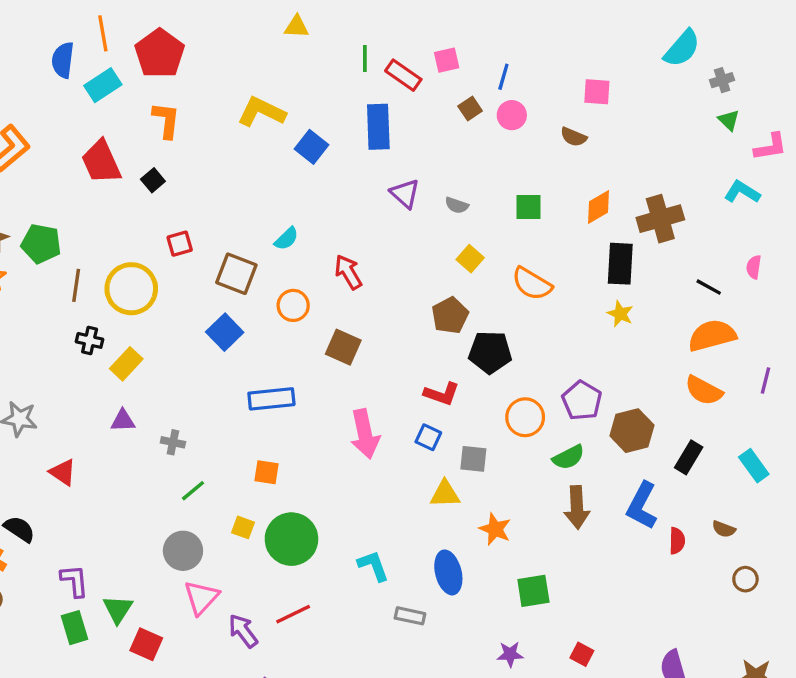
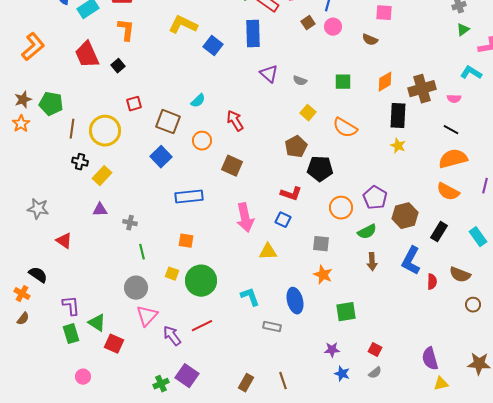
green triangle: (729, 120) -> (463, 30), turned 40
pink semicircle: (754, 267) -> (454, 99), moved, turned -96
gray square: (473, 459) -> (321, 244), moved
green line: (193, 491) -> (142, 252), turned -63
yellow triangle: (445, 494) -> (268, 252), moved
brown arrow: (577, 507) -> (372, 262), size x0.7
brown semicircle: (724, 529) -> (460, 275), size x1.5
green triangle: (118, 609) -> (97, 323), turned -30

